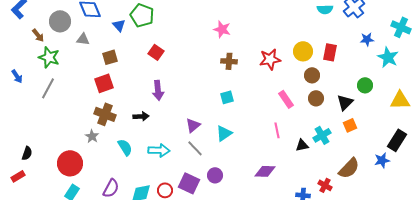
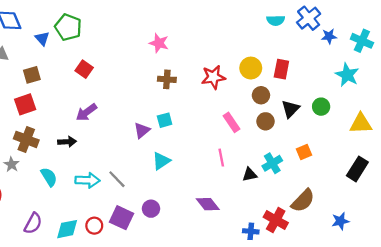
blue star: (367, 39) -> (329, 36), moved
purple arrow: (158, 90) -> (86, 112), turned 60
black triangle: (345, 102) -> (290, 109), moved
purple triangle: (193, 125) -> (142, 130), moved
gray line: (195, 148) -> (117, 179), moved
blue star: (382, 160) -> (340, 221), moved
purple diamond: (265, 171) -> (208, 204), turned 50
red cross: (325, 185) -> (276, 220), size x1.5

